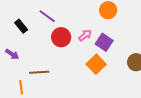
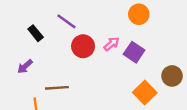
purple arrow: (12, 54) -> (25, 66), turned 104
orange square: (96, 64) -> (145, 93), moved

